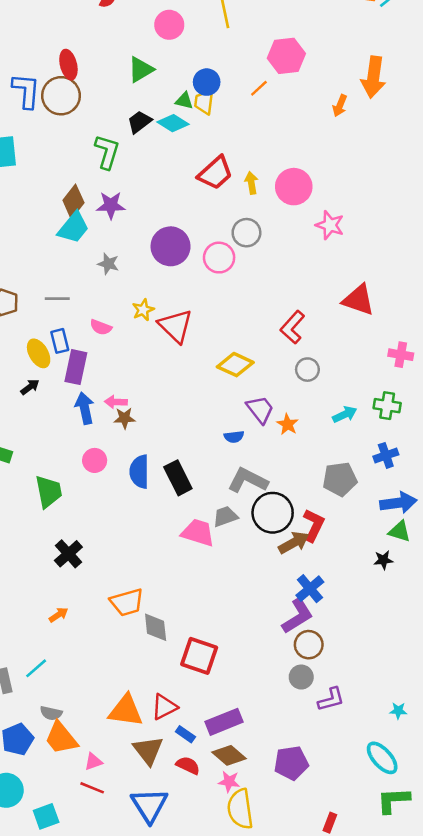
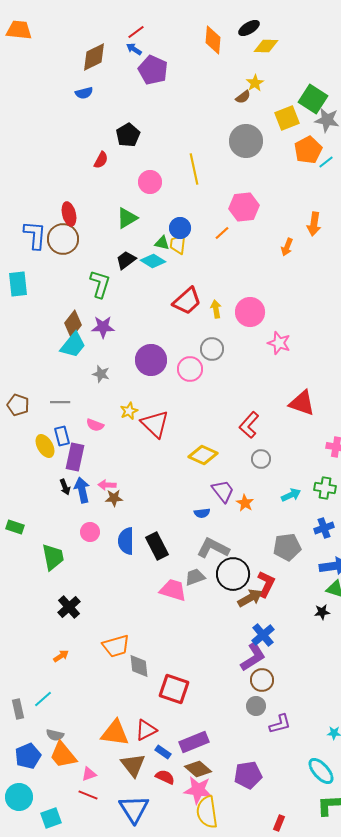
orange arrow: (373, 77) -> (314, 224), size x0.7
black arrow: (30, 387) -> (65, 487), moved, turned 105
pink star: (229, 782) -> (198, 790), size x1.6

